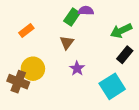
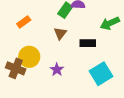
black rectangle: (125, 55) -> (88, 43), moved, turned 49
purple star: (77, 68) -> (57, 70), moved

